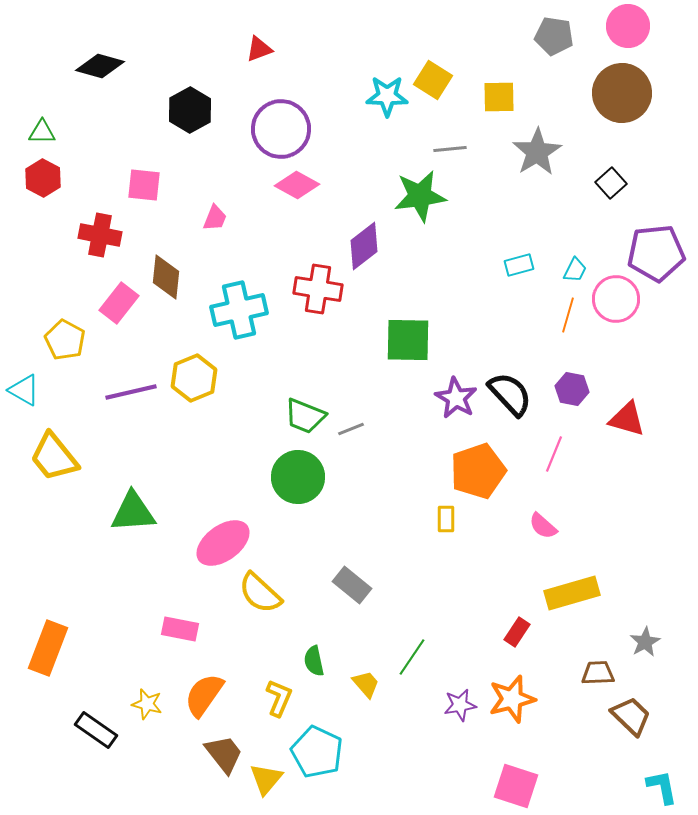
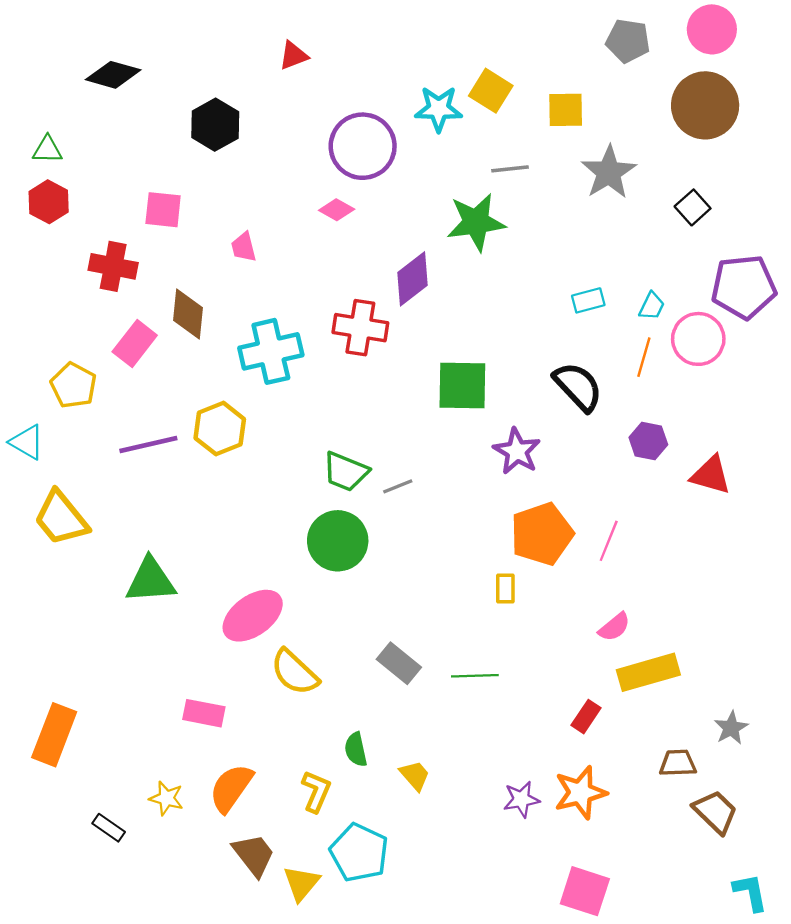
purple circle: (281, 129) -> (363, 146), moved
pink diamond: (297, 185) -> (337, 210), size x0.7
pink trapezoid: (215, 218) -> (244, 247), turned 144
black semicircle: (510, 394) -> (578, 387), moved
pink line: (554, 454) -> (609, 541), moved
pink semicircle: (543, 526) -> (614, 627), moved, turned -80
green line: (412, 657) -> (475, 676), moved, turned 54
black rectangle: (96, 730) -> (109, 828), size x0.7

